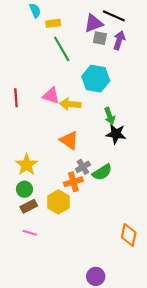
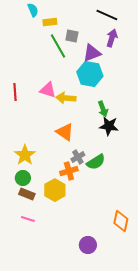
purple triangle: (94, 23) -> (92, 53), moved
gray square: (100, 38) -> (72, 36), moved
brown rectangle: (29, 206) -> (27, 194), turned 49
purple circle: (96, 276) -> (88, 245), moved

